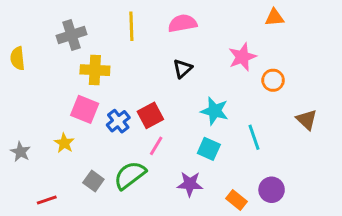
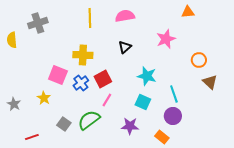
gray cross: (72, 35) -> (38, 23), moved
yellow cross: (95, 70) -> (83, 55), moved
orange circle: (273, 80) -> (199, 60), moved
purple circle: (272, 190) -> (173, 116), moved

